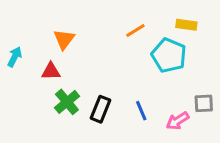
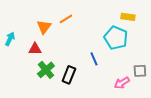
orange line: (135, 31) -> (66, 19), moved
blue line: (141, 111) -> (94, 59), moved

